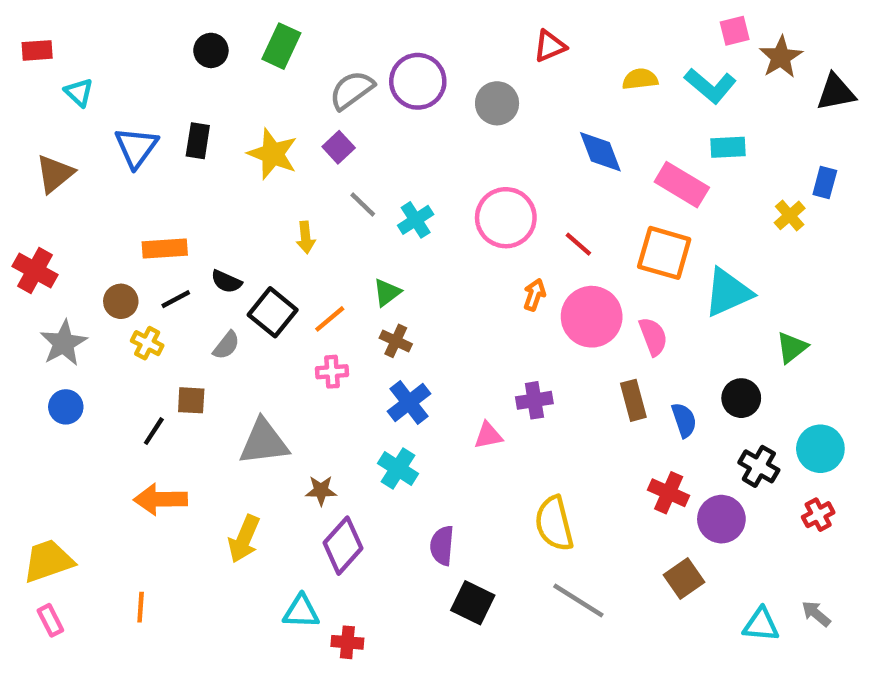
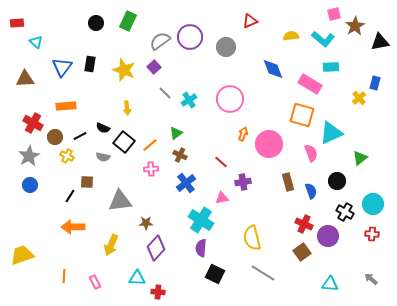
brown triangle: (55, 174) -> (25, 79), turned 36
yellow arrow: (306, 237) -> (127, 108), moved
red line: (578, 244) -> (221, 162), moved
orange rectangle: (165, 248) -> (66, 106), moved
red cross: (35, 270) -> (33, 123), moved
pink semicircle: (653, 336) -> (311, 153), moved
gray semicircle: (226, 345) -> (103, 157), turned 64
cyan cross: (398, 469) -> (201, 220), moved, size x1.4
red cross: (818, 515) -> (372, 234), turned 32
brown square: (684, 579) -> (302, 252), moved
pink rectangle: (50, 620) -> (95, 282), moved
cyan triangle: (761, 625) -> (330, 284), moved

